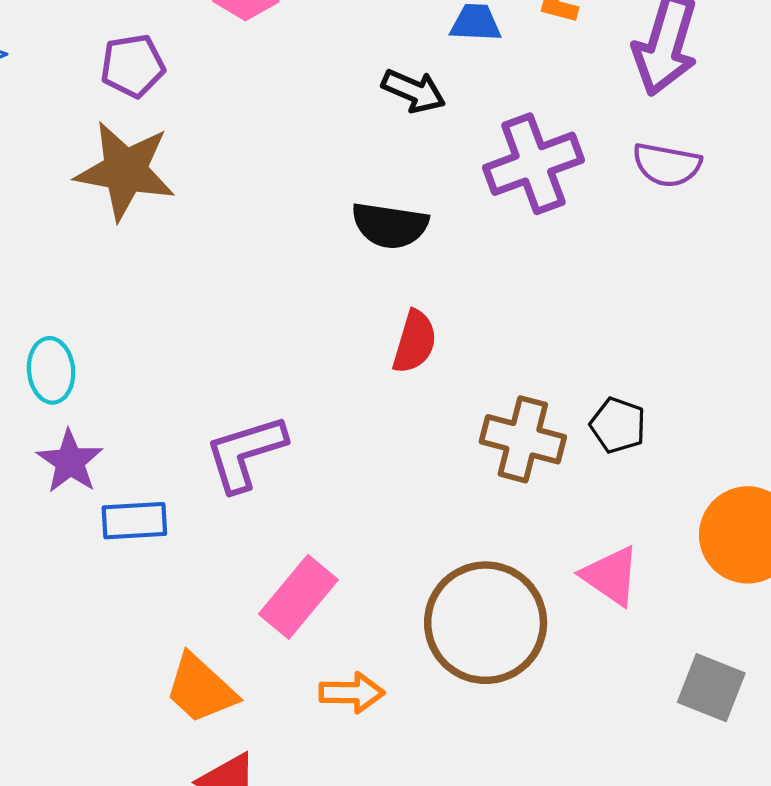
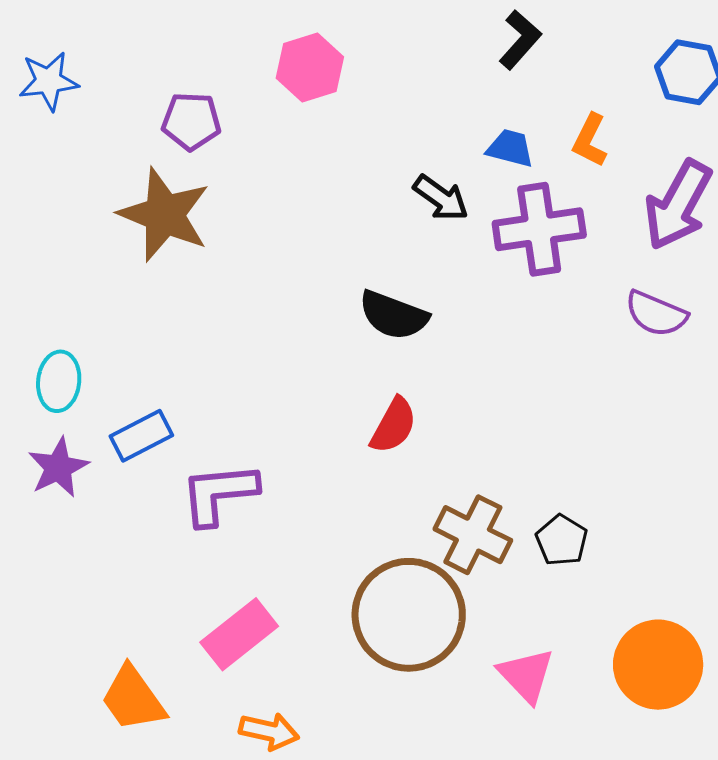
purple cross: (533, 164) -> (539, 229), moved
blue rectangle: (134, 521) -> (141, 436), moved, turned -36
brown circle: (486, 623) -> (409, 615), moved

